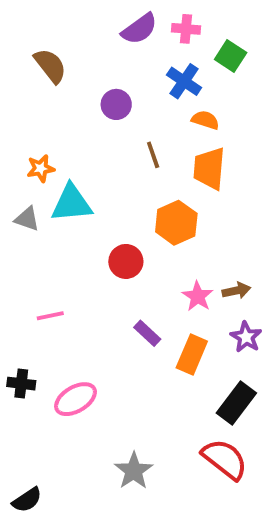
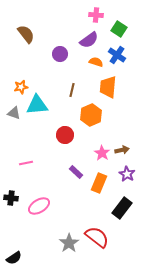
purple semicircle: (139, 29) -> (89, 40), moved
blue cross: (184, 81) -> (117, 55), moved
orange semicircle: (205, 120) -> (96, 62), moved
brown line: (153, 155) -> (72, 90), moved, turned 32
red semicircle: (225, 459) -> (97, 237), moved

